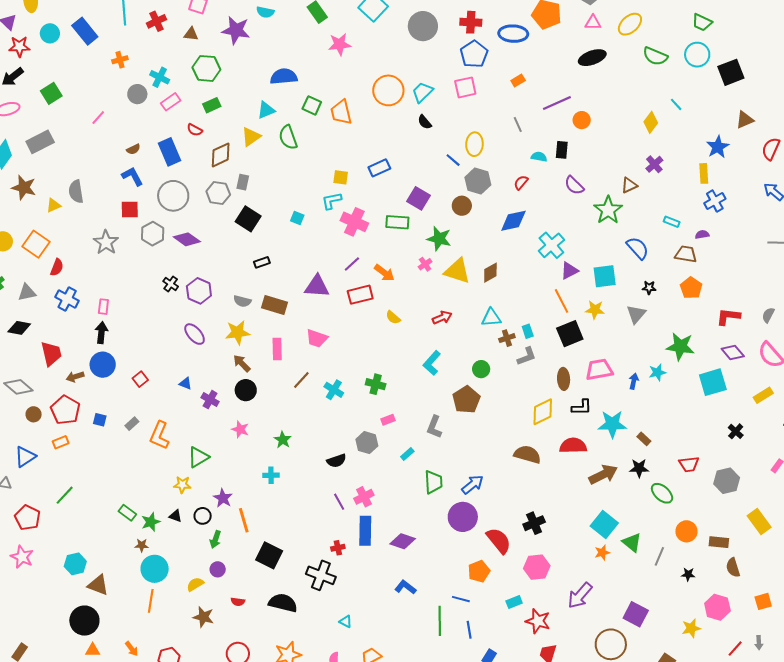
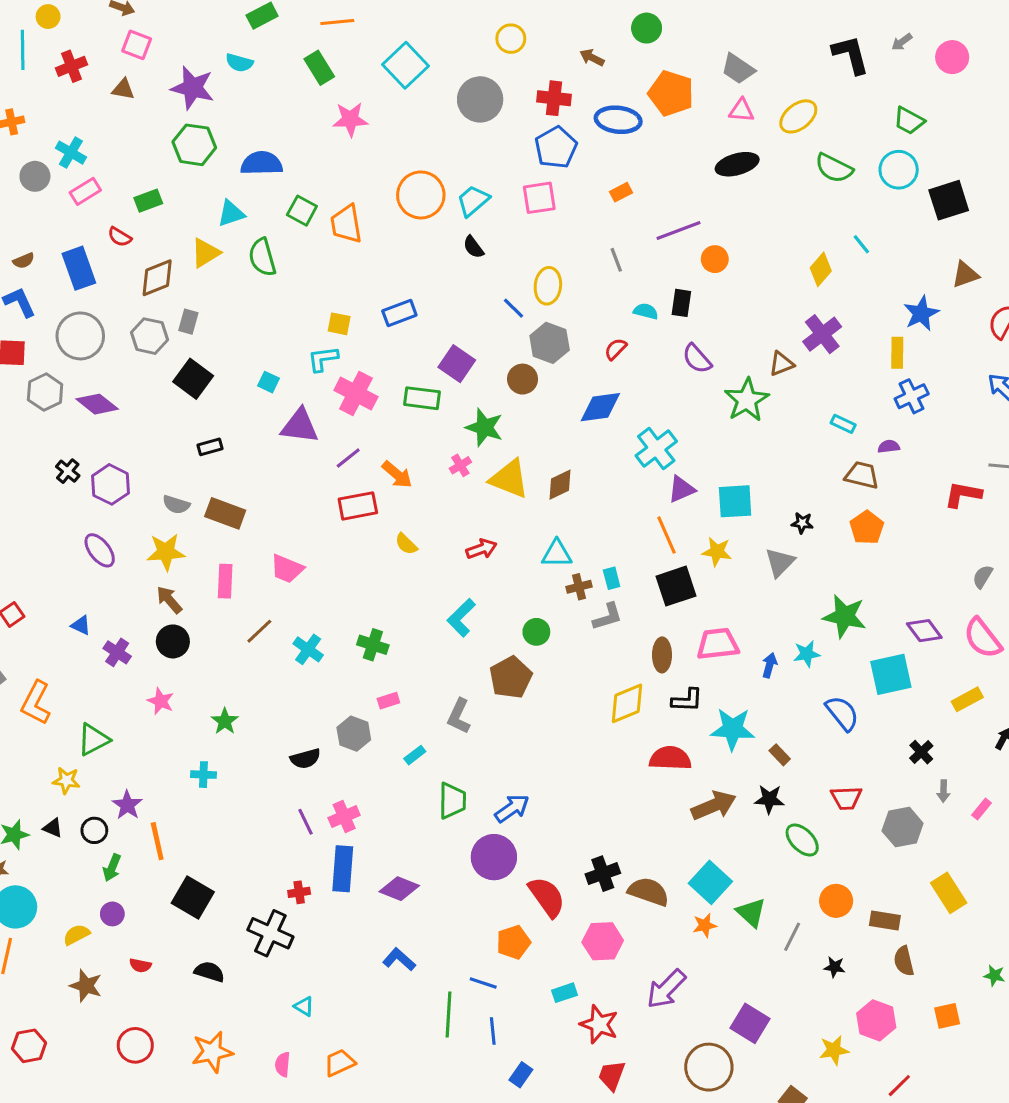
green hexagon: (206, 68) -> (194, 145), moved
purple cross: (654, 164) -> (822, 334), size x1.4
blue semicircle: (638, 248) -> (842, 713), moved
purple triangle: (317, 286) -> (300, 426), moved
red L-shape: (728, 317) -> (963, 495), moved
brown semicircle: (527, 454) -> (649, 892), moved
black semicircle: (283, 603) -> (209, 972), size x0.7
gray arrow: (759, 643) -> (943, 791), moved

